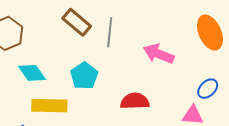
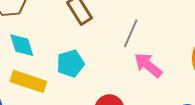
gray line: (110, 32) -> (131, 33), moved

